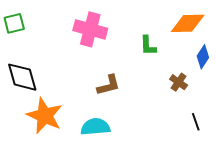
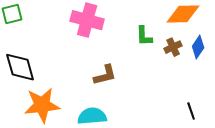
brown cross: (179, 82) -> (173, 47), moved, turned 30
orange star: (45, 116) -> (42, 105), turned -30

